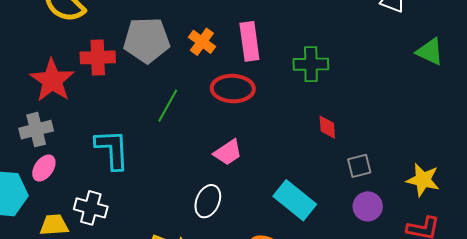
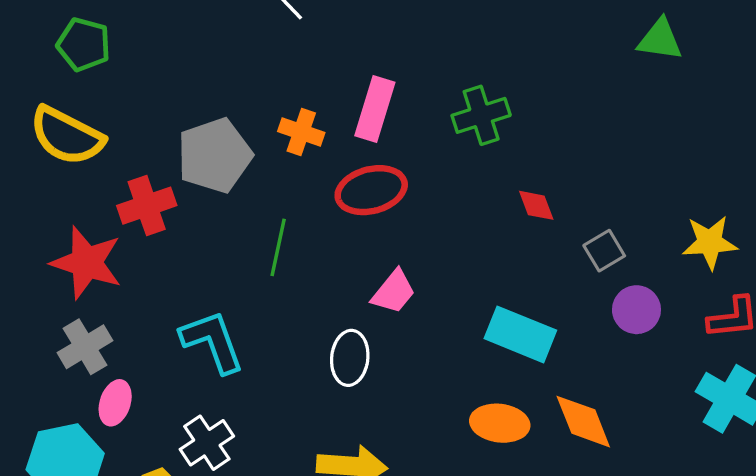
pink rectangle: (249, 41) -> (375, 109), turned 42
white ellipse: (208, 201) -> (350, 358), moved
white cross: (91, 208) -> (207, 443), turned -32

